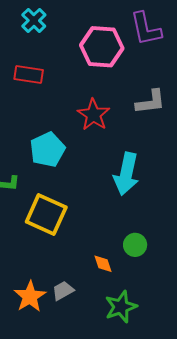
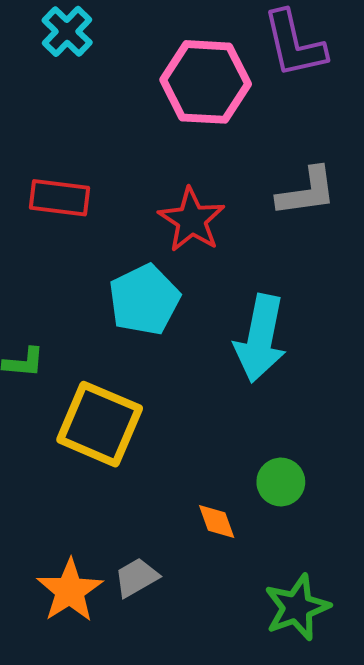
red rectangle: (29, 74) -> (60, 198), moved
cyan pentagon: (47, 150) -> (144, 300), moved
green star: (121, 307) -> (297, 607), moved

